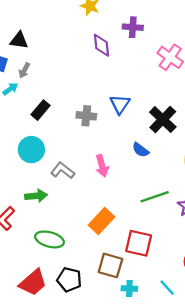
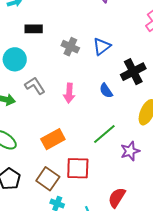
black rectangle: (40, 110) -> (34, 29), turned 30
green line: (155, 197) -> (104, 134), turned -40
red square: (139, 243) -> (78, 168), turned -30

